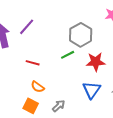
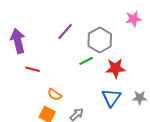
purple line: (27, 27) -> (65, 32), moved
red line: (33, 63) -> (33, 69), moved

